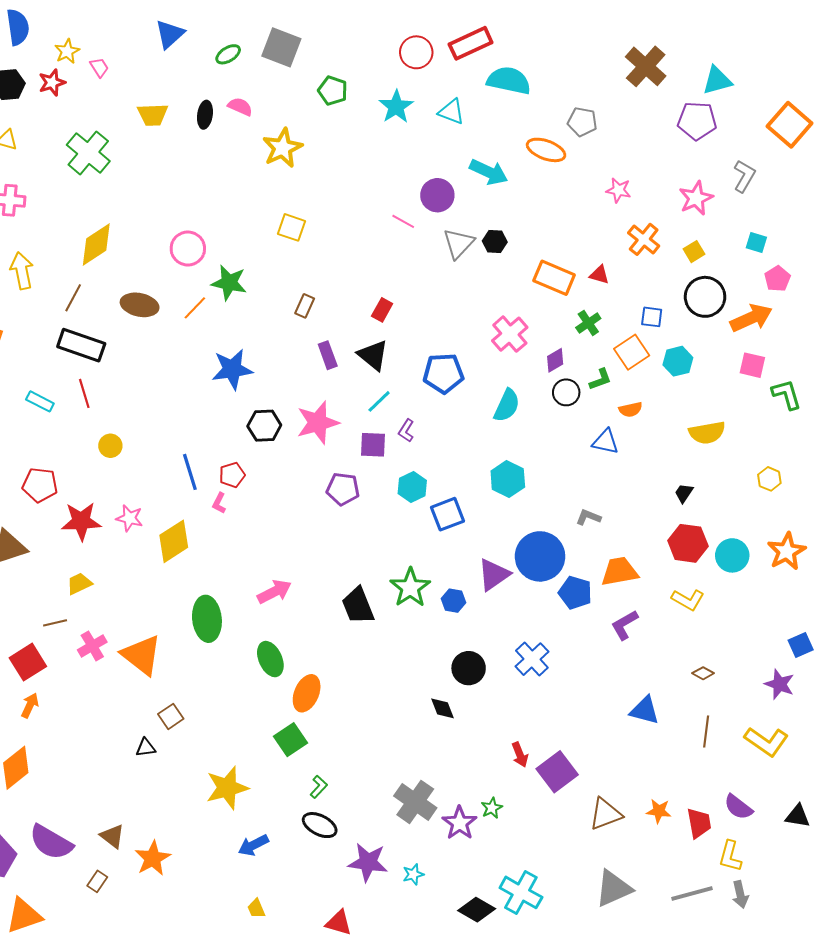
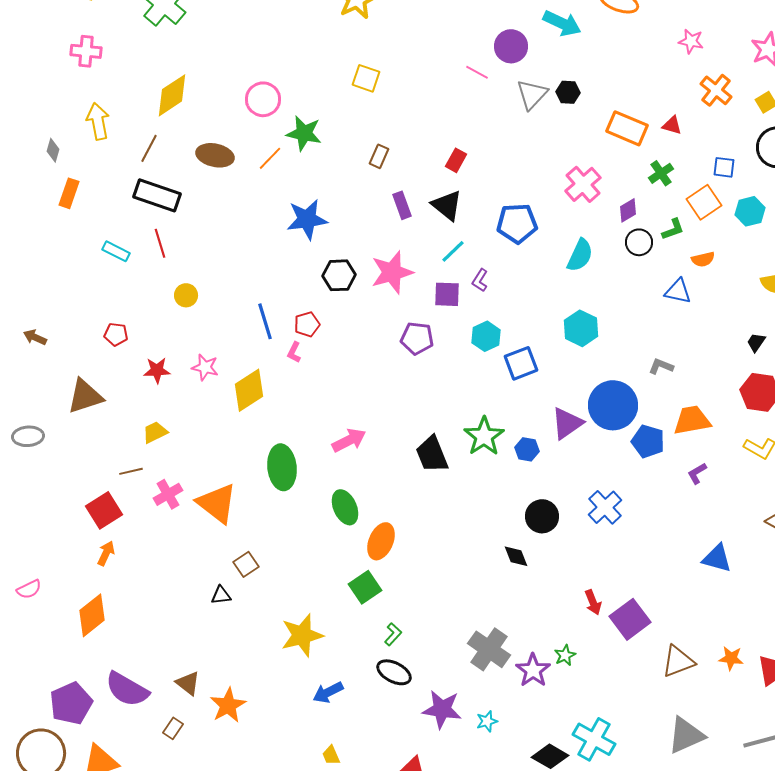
red pentagon: (40, 485) -> (116, 334), size x0.7
red star: (81, 521) -> (157, 370), size x0.7
purple L-shape: (625, 625) -> (697, 473), size x0.7

